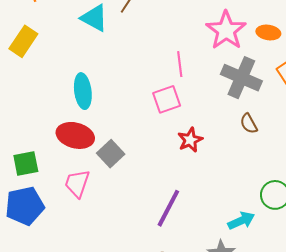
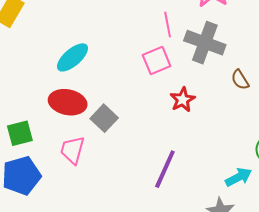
gray cross: (241, 78) -> (205, 43), moved
cyan ellipse: (83, 91) -> (72, 57), turned 60

